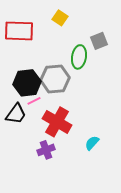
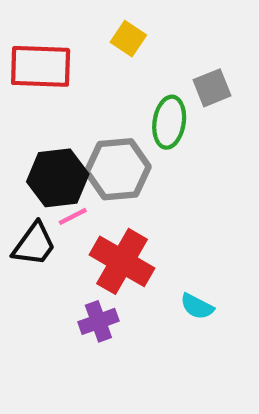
cyan semicircle: (92, 143) -> (197, 306), turned -105

